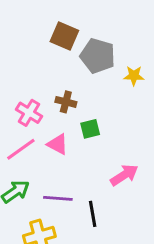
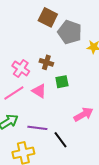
black line: (93, 214) -> (60, 140), turned -30

